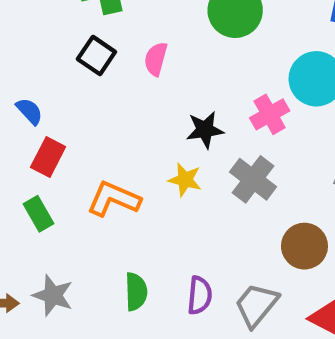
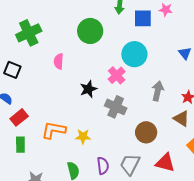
black square: (96, 55) -> (12, 70), moved
red rectangle: (48, 157) -> (19, 117), turned 36
yellow star: (185, 180) -> (83, 136), moved
green rectangle: (38, 214) -> (20, 145), turned 42

